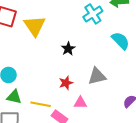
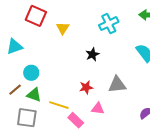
cyan cross: (93, 14) -> (109, 24), moved
yellow triangle: (35, 26) -> (63, 28), size x0.6

